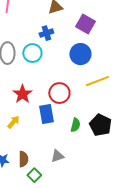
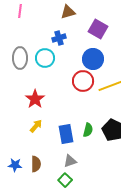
red circle: (59, 93) -> (83, 81), moved
blue rectangle: (46, 114) -> (66, 134), moved
yellow arrow: (13, 122) -> (36, 126), moved
green square: (34, 175) -> (65, 180), moved

